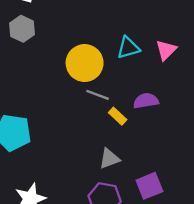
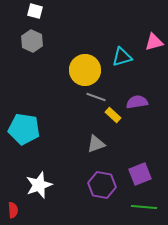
pink triangle: (166, 50) -> (154, 42), moved, turned 30
gray triangle: (109, 159) -> (96, 144), moved

